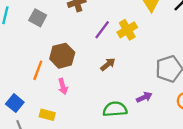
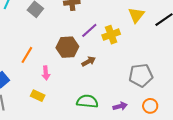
brown hexagon: (62, 56) -> (67, 47), moved
purple arrow: (144, 97) -> (120, 106), moved
yellow rectangle: (47, 115) -> (38, 96), moved

